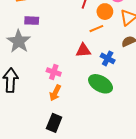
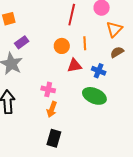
orange circle: (105, 12) -> (62, 46), moved
purple rectangle: (32, 21) -> (22, 42), turned -32
orange line: (96, 29) -> (85, 43), turned -64

